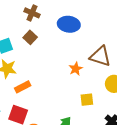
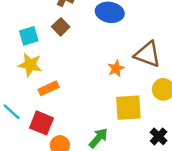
yellow square: (87, 100) -> (128, 108), size x1.6

